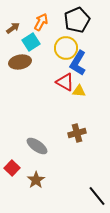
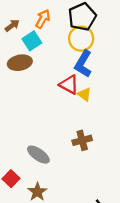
yellow circle: (66, 48) -> (81, 39), moved
yellow triangle: (79, 91) -> (84, 94), turned 32

